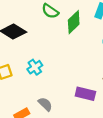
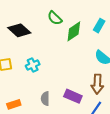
gray semicircle: (45, 104) -> (45, 99), moved, turned -144

